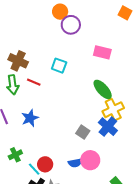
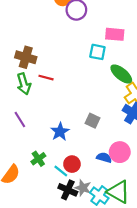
cyan square: (59, 66) -> (97, 52), moved
blue star: (30, 118) -> (60, 132), moved
gray square: (83, 132) -> (92, 121), moved
blue semicircle: (75, 163) -> (104, 158), turned -144

